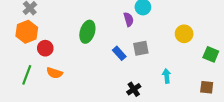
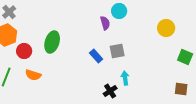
green ellipse: (87, 32) -> (52, 42), moved
yellow circle: (184, 34) -> (166, 28), moved
cyan arrow: (167, 76) -> (125, 78), moved

